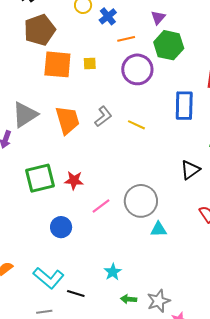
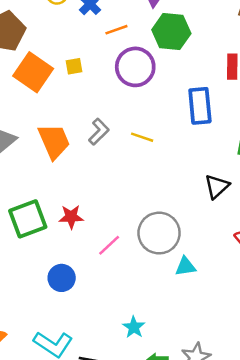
orange square: (57, 64) -> (33, 72), turned 36

